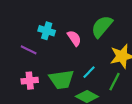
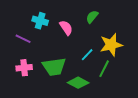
green semicircle: (102, 27) -> (92, 17), size x0.6
cyan line: (89, 72) -> (87, 55), moved

